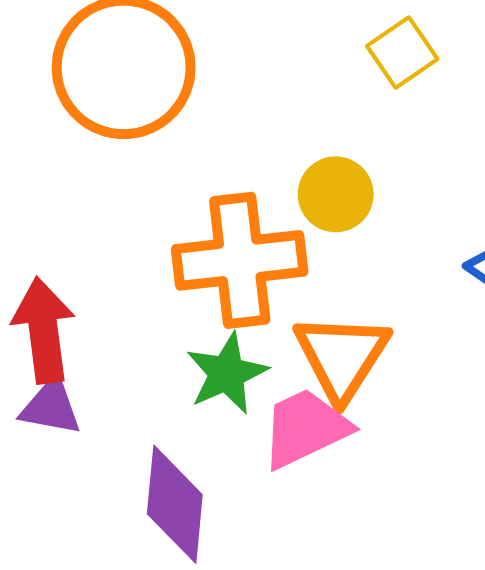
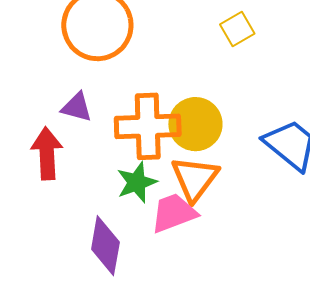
yellow circle: (336, 194) -> (195, 124), moved, size x1.4
purple triangle: (51, 407) -> (77, 107), moved

